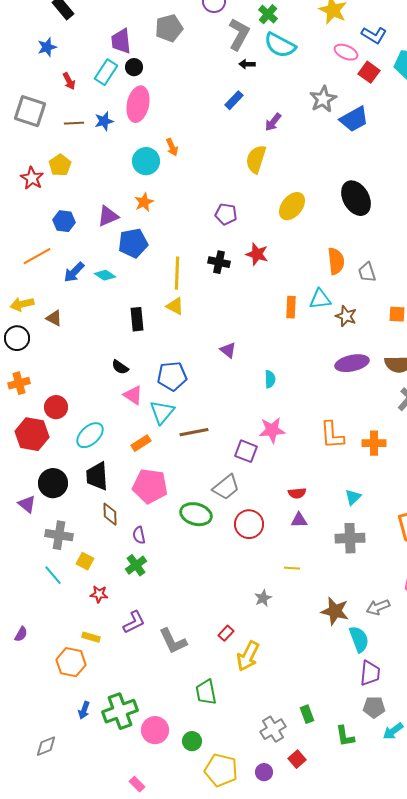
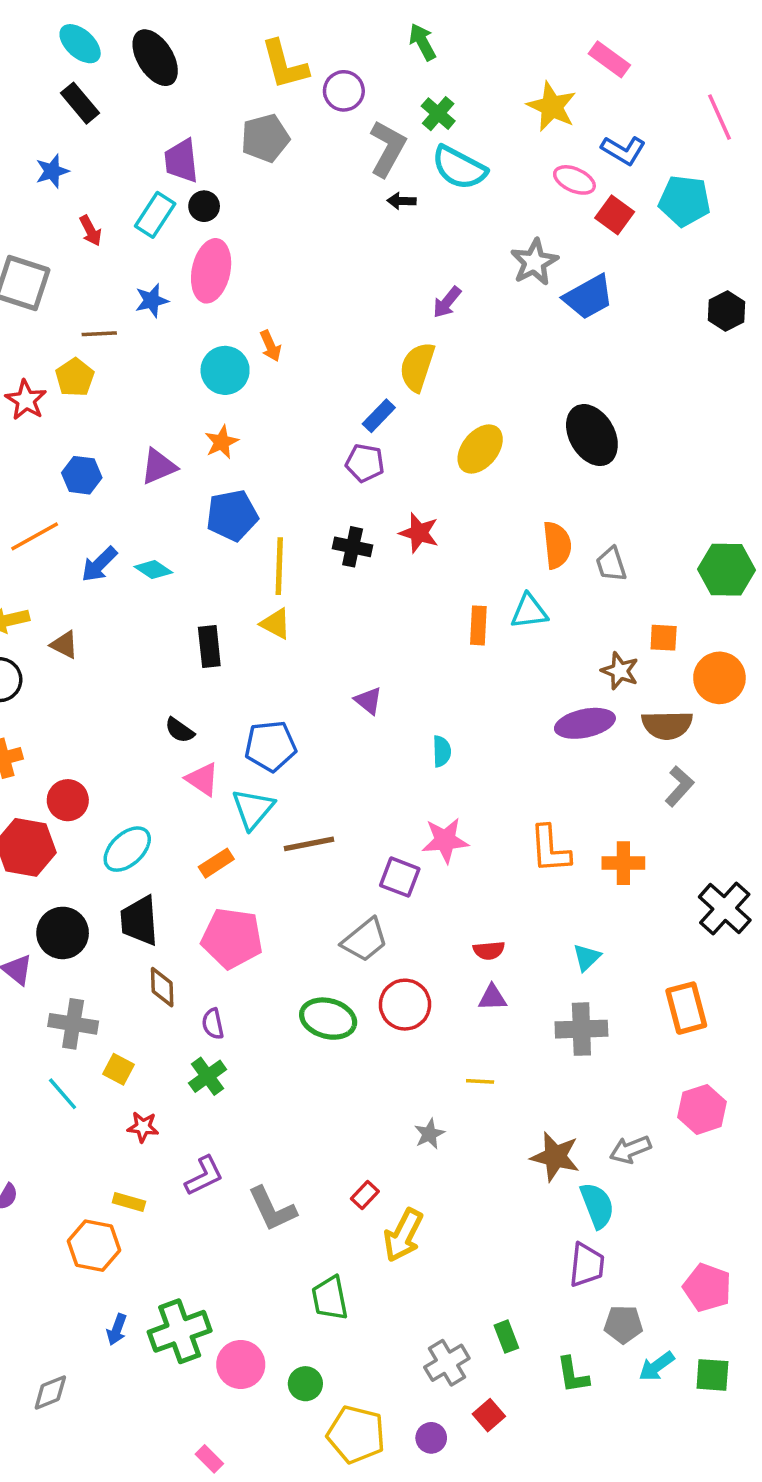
blue rectangle: (234, 100) -> (379, 416), moved
brown line: (74, 123) -> (99, 334), moved
blue pentagon: (133, 243) -> (232, 515), moved
brown star: (346, 316) -> (620, 671), moved
green ellipse: (196, 514) -> (328, 1019), moved
purple trapezoid: (370, 673) -> (587, 1265), moved

